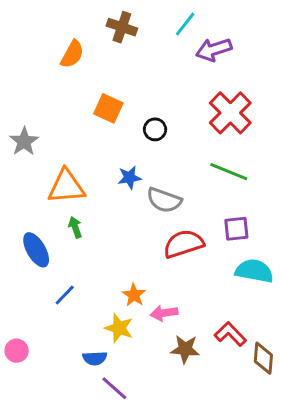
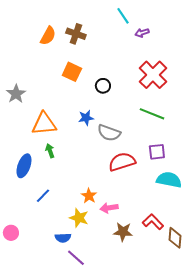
cyan line: (185, 24) -> (123, 16), turned -72
brown cross: (122, 27) -> (76, 34), moved
purple arrow: (214, 50) -> (142, 33), size x0.6
blue ellipse: (36, 250) -> (24, 166), turned 50

